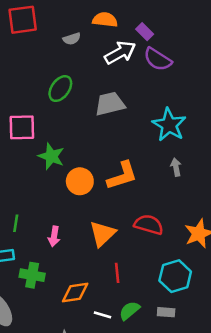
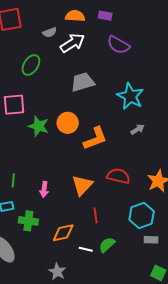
purple rectangle: (145, 32) -> (105, 16), moved, turned -32
white arrow: (120, 53) -> (72, 43), moved
green ellipse: (60, 89) -> (31, 65), moved
gray arrow: (176, 167) -> (138, 129), turned 72
orange circle: (80, 181) -> (68, 123), moved
gray rectangle: (166, 312) -> (151, 240), moved

